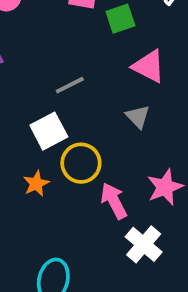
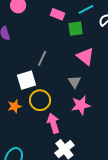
gray line: (70, 85) -> (42, 58), turned -49
pink star: (165, 187) -> (81, 105), moved

